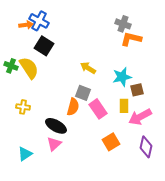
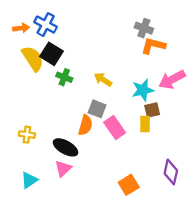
orange arrow: (26, 25) -> (21, 28), moved
green cross: (11, 66) -> (64, 77), moved
yellow semicircle: (29, 68) -> (33, 58), moved
brown square: (137, 90) -> (152, 110), moved
yellow cross: (23, 107) -> (27, 135), moved
pink arrow: (140, 117) -> (172, 80), moved
orange square: (111, 142) -> (129, 185), moved

